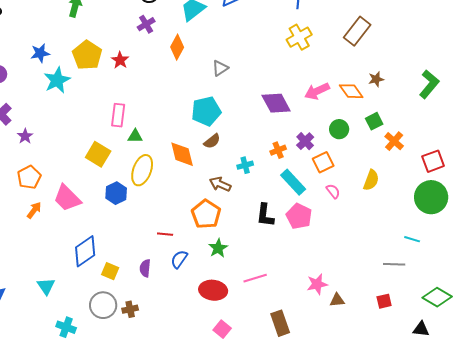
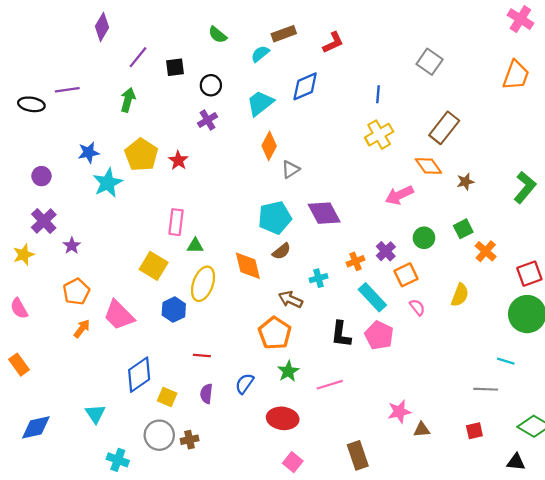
orange diamond: (177, 47) -> (269, 146), moved
orange diamond: (351, 91) -> (428, 166), moved
purple diamond: (276, 103) -> (324, 213), moved
red line: (165, 234) -> (202, 356), moved
pink line: (255, 278) -> (330, 385), moved

